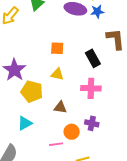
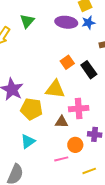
orange square: (57, 48) -> (67, 62), moved, turned -32
yellow triangle: (57, 74) -> (55, 89), size x1.5
pink cross: (91, 88) -> (79, 109), moved

